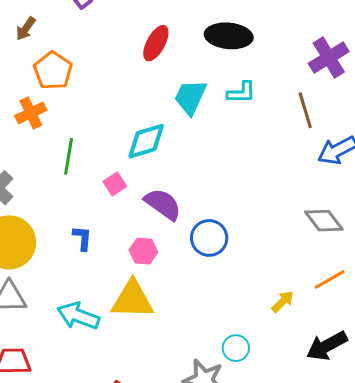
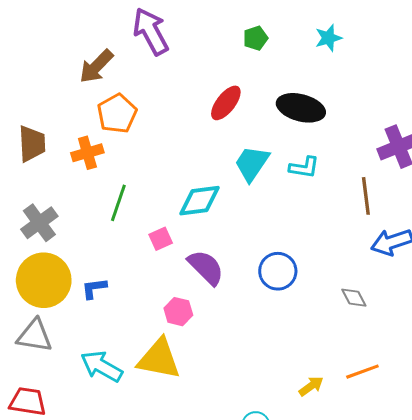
brown arrow: (26, 29) -> (96, 66), size x1.5
gray diamond: (324, 221) -> (354, 298), moved, size x0.7
blue L-shape: (82, 238) -> (94, 288), moved, turned -112
blue circle: (209, 238) -> (278, 271), moved

